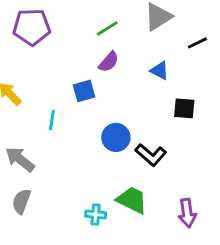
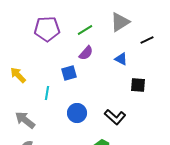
purple pentagon: (32, 27) -> (47, 29), moved
blue circle: (116, 137) -> (77, 113), moved

